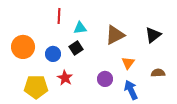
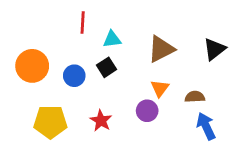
orange triangle: (128, 63) -> (160, 88), moved
brown semicircle: (158, 73) -> (195, 97), moved
red star: (65, 78) -> (101, 121), moved
blue arrow: (131, 90) -> (206, 126), moved

